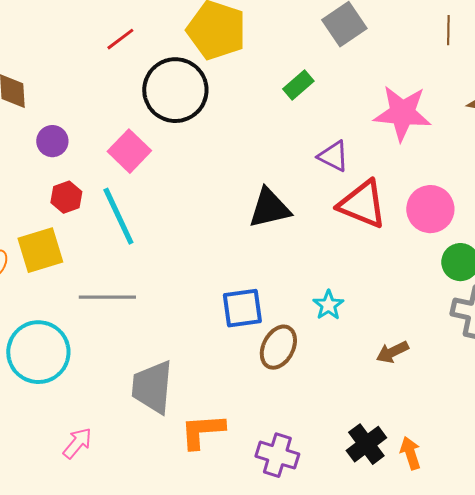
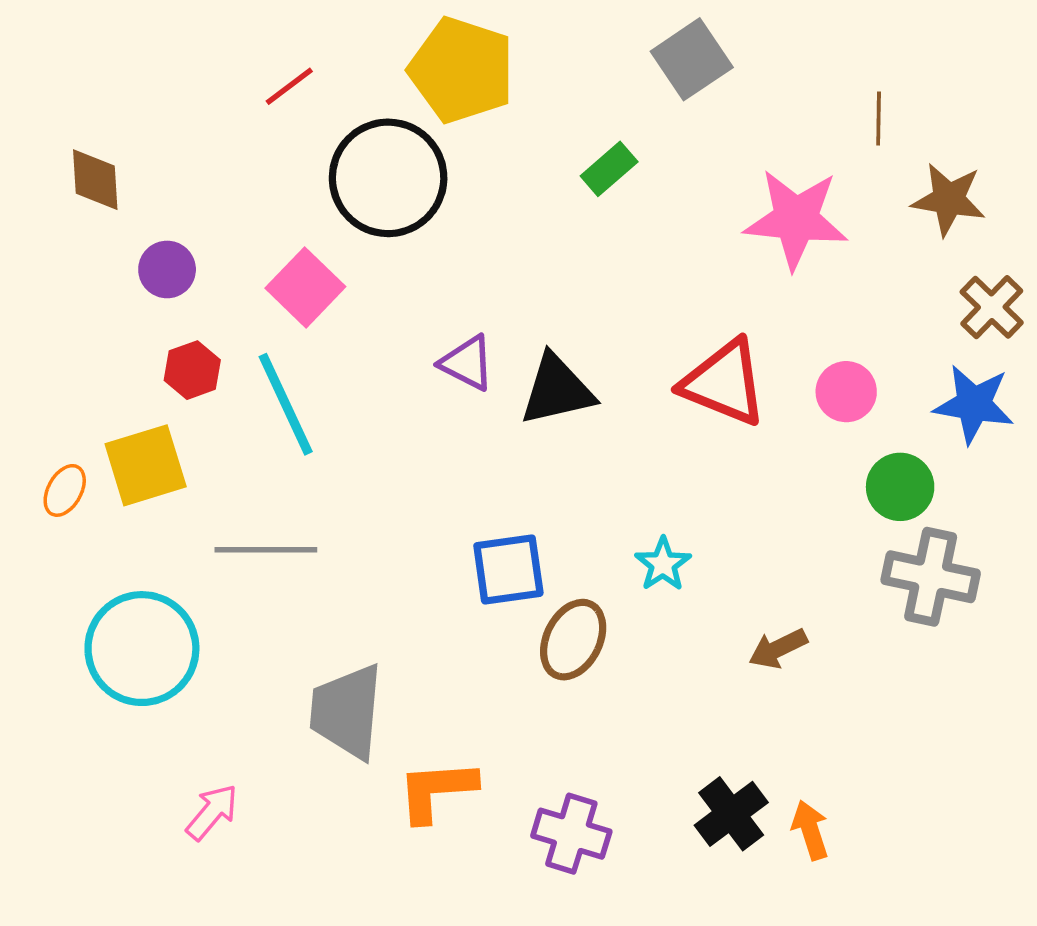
brown line: (448, 30) -> (879, 119), moved
purple triangle: (333, 156) -> (467, 363), moved
pink circle: (430, 209) -> (846, 392), size x0.7

